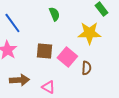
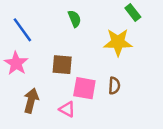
pink square: (67, 57) -> (84, 88), moved, turned -30
brown arrow: (19, 80) -> (31, 101), turned -72

